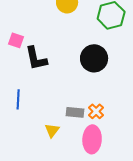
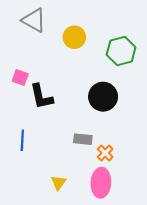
gray rectangle: (75, 112) -> (83, 139), moved
yellow triangle: (52, 130) -> (58, 183), moved

